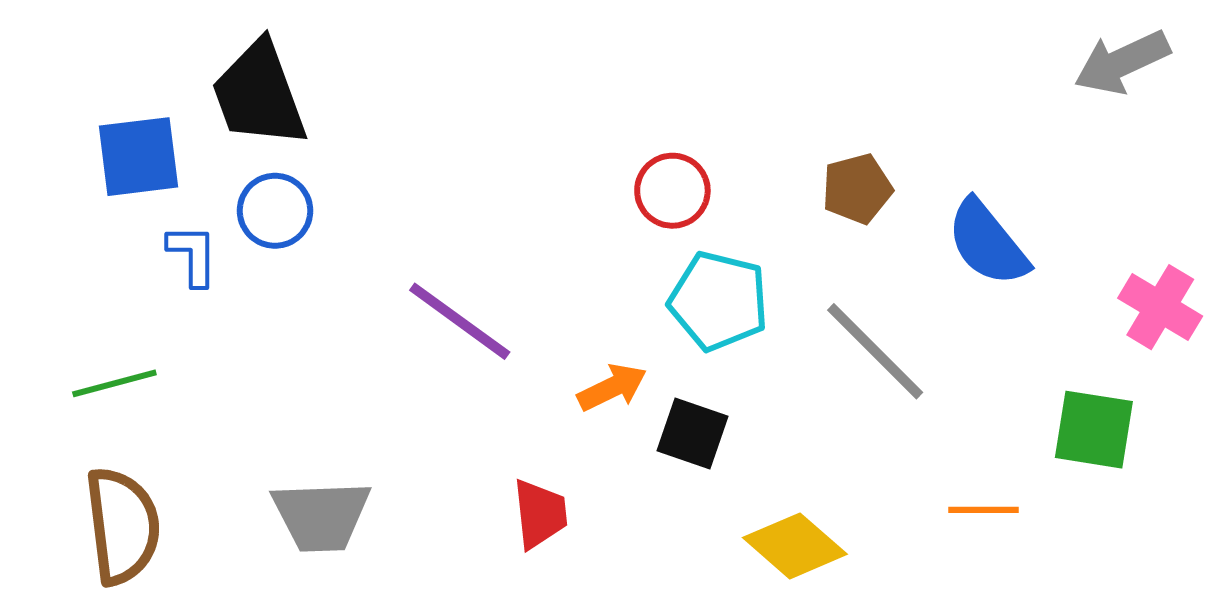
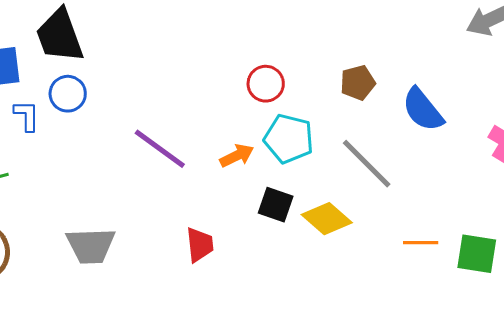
orange arrow: (612, 387) -> (237, 156), moved
green square: (1094, 430) -> (477, 254), moved
yellow diamond: (795, 546) -> (327, 219), moved

